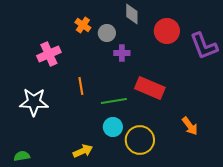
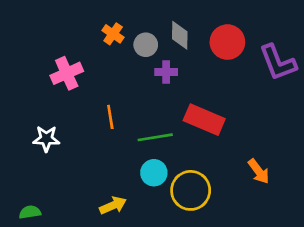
gray diamond: (132, 14) -> (180, 35), moved
white star: (34, 102) -> (46, 139), size x0.7

